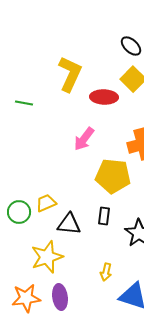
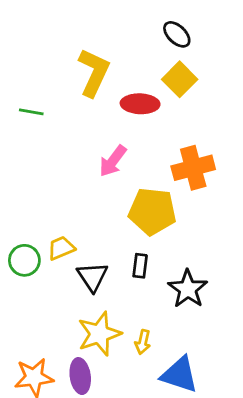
black triangle: (69, 224) -> (92, 277), turned 50
yellow star: (47, 257) -> (99, 334), moved

